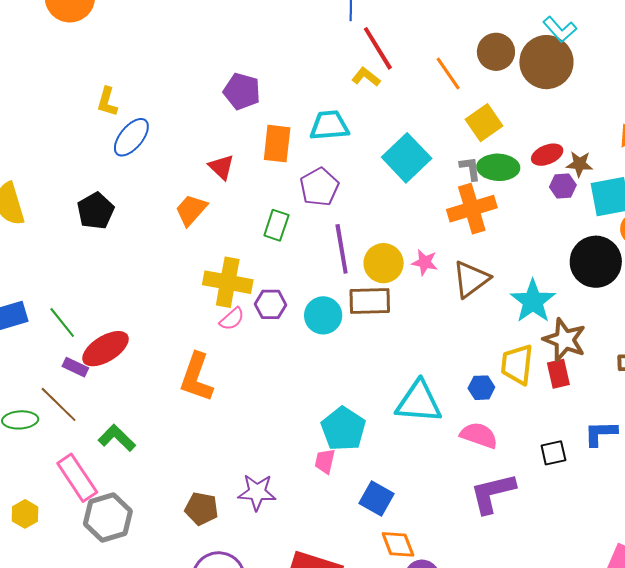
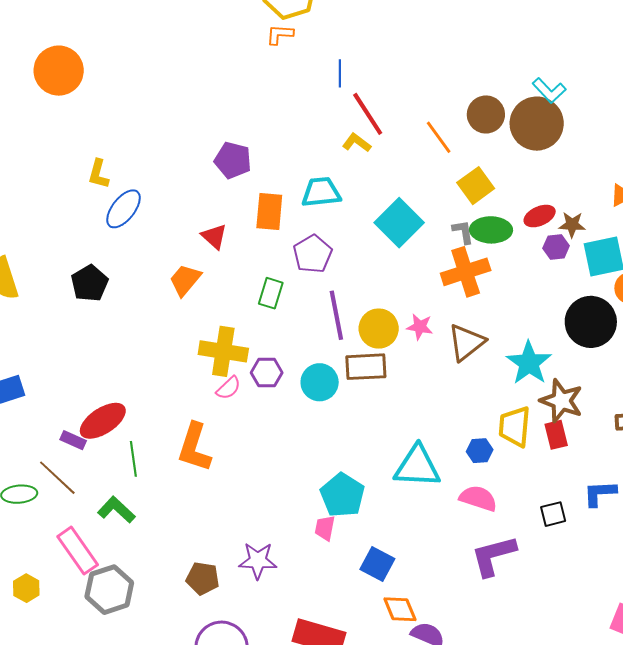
green line: (62, 322) -> (133, 459), moved, turned 32

